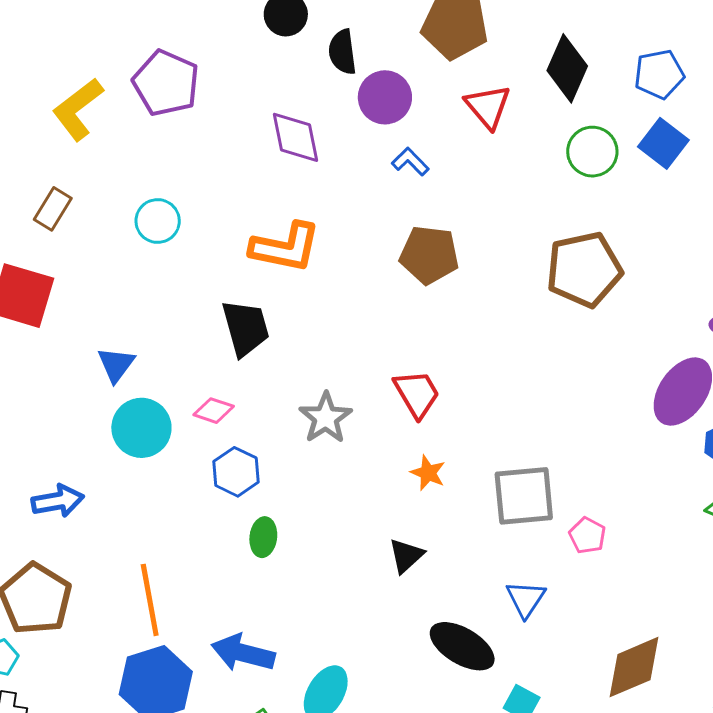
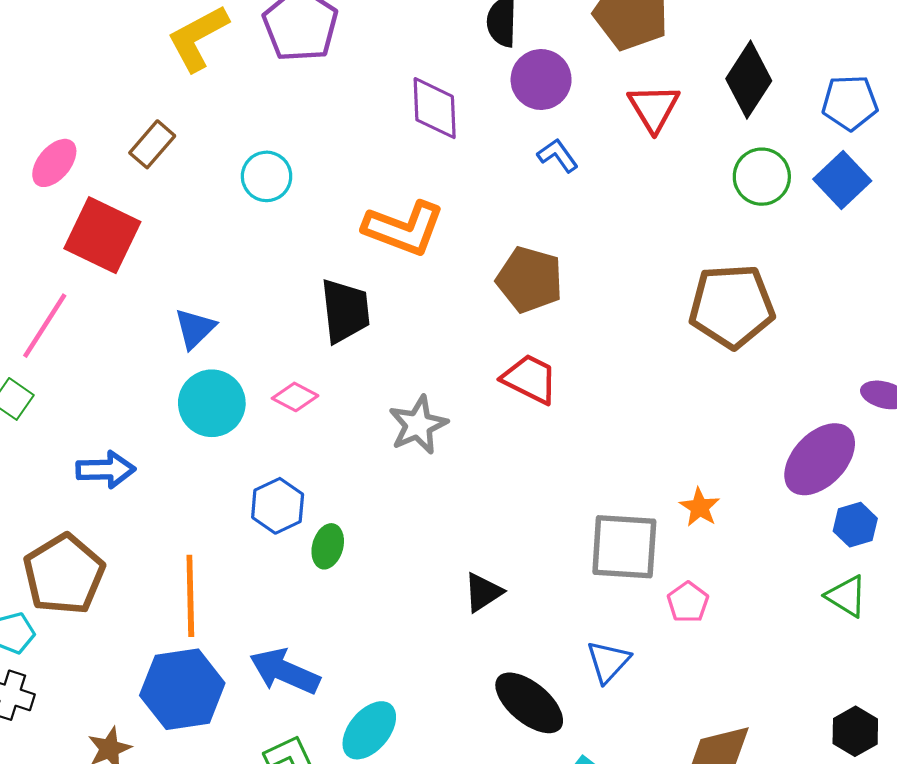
brown pentagon: (429, 255) -> (530, 280), moved
red trapezoid: (417, 394) -> (530, 379), moved, turned -42
blue hexagon: (236, 472) -> (278, 506), moved
orange star: (428, 473) -> (700, 507), moved

